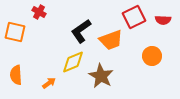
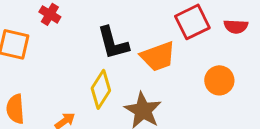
black L-shape: (81, 31) -> (113, 43), turned -70
yellow diamond: (73, 62) -> (101, 89), turned -35

